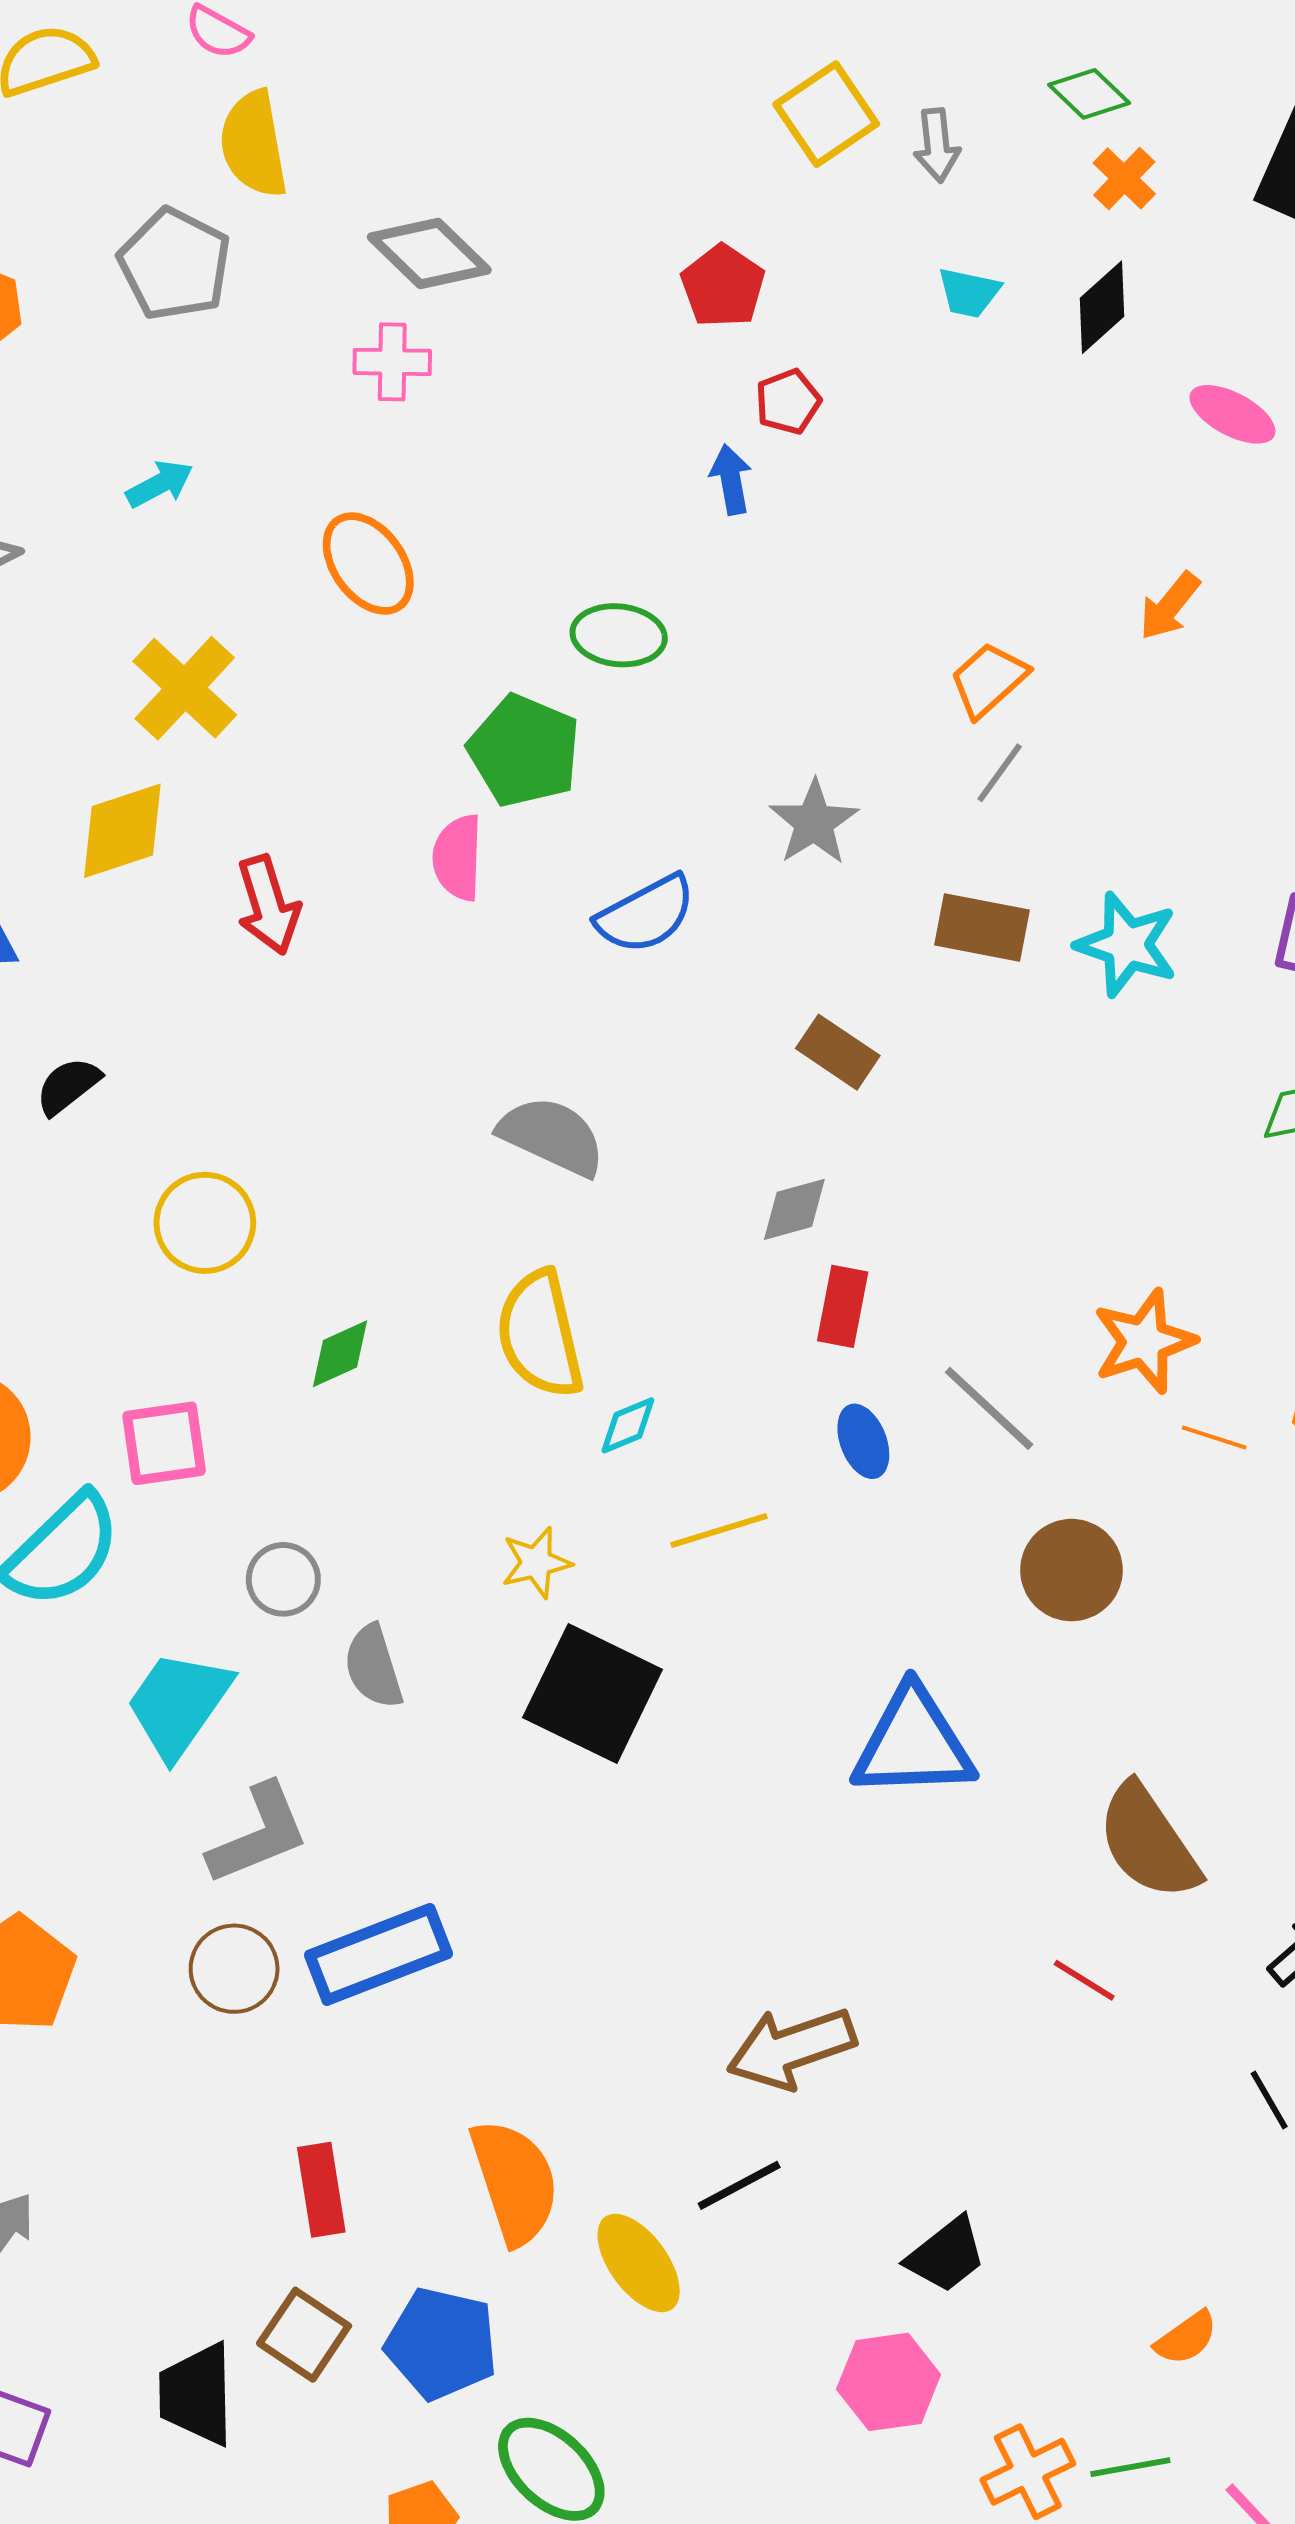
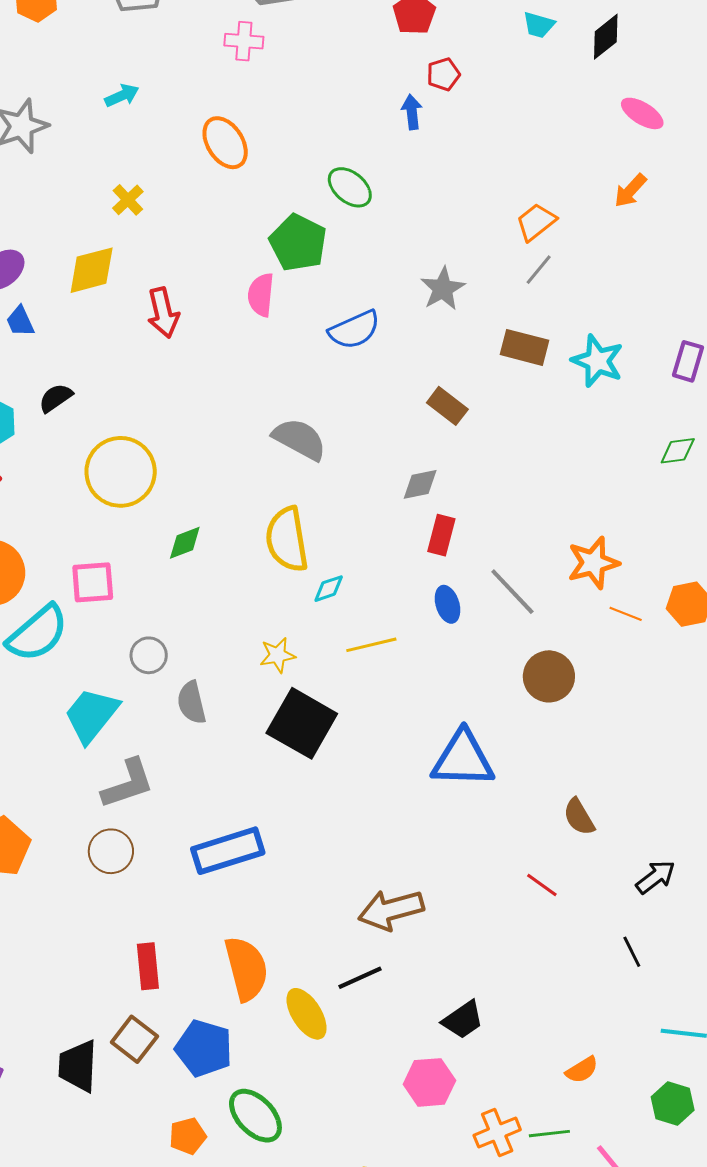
pink ellipse: (1232, 414) -> (642, 113), moved
green ellipse: (619, 635) -> (350, 187), turned 30
yellow cross: (185, 688) -> (128, 200), size x0.6
yellow circle: (205, 1223) -> (121, 472), size x1.4
brown semicircle: (1148, 1842) -> (579, 817), size x0.6
blue rectangle: (379, 1954) -> (228, 851), moved

